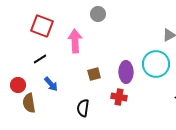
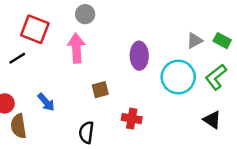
gray circle: (98, 14) -> (85, 14), moved
black line: (40, 59) -> (17, 58), moved
purple ellipse: (126, 72) -> (139, 56), moved

